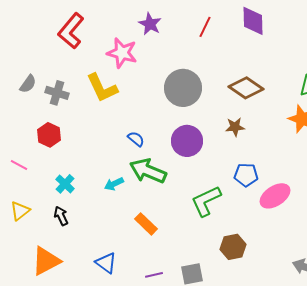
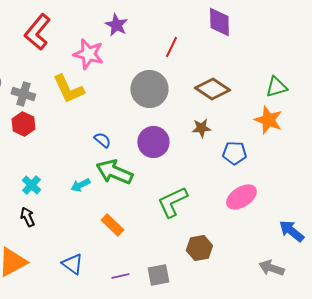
red line: (205, 27) -> (171, 47), moved
red hexagon: (49, 135) -> (23, 124), moved
blue pentagon: (246, 175) -> (234, 153), moved

